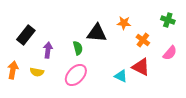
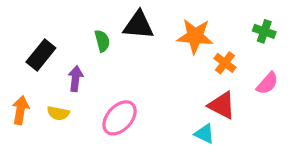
orange star: (124, 23) -> (195, 36), size x1.6
black triangle: (97, 33) -> (138, 25), moved
green semicircle: (78, 48) -> (102, 41), moved
cyan triangle: (121, 76) -> (204, 134), moved

